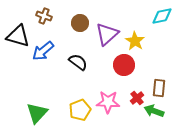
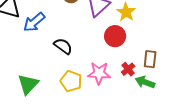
black semicircle: (78, 62) -> (63, 46), moved
yellow pentagon: (80, 110) -> (71, 81), turned -30

